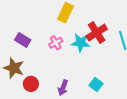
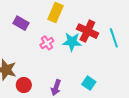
red cross: (97, 33) -> (87, 31), turned -30
purple rectangle: (23, 40) -> (21, 23), moved

